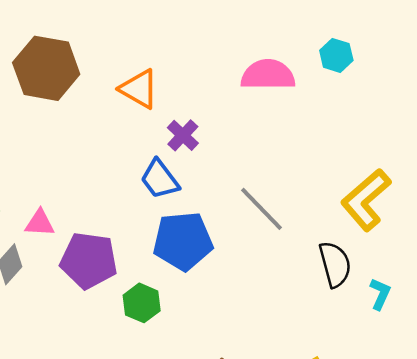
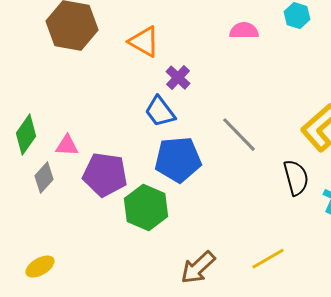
pink semicircle: (268, 75) -> (244, 31), size x0.7
green hexagon: (142, 303) -> (146, 208), size x1.5

